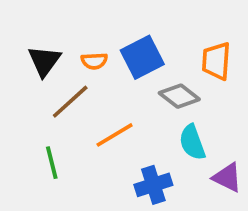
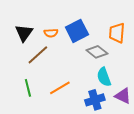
orange line: (115, 135) -> (60, 88), moved
blue cross: (153, 185) -> (95, 100), moved

